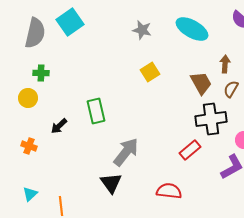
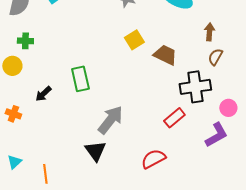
brown trapezoid: (201, 83) -> (165, 55), moved, turned -35
red semicircle: (169, 191) -> (153, 159), turned -35

